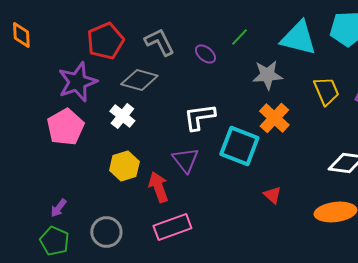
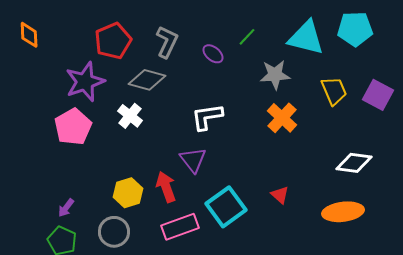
gray L-shape: (159, 42) -> (167, 42), turned 52
cyan square: (239, 146) -> (226, 207), moved, turned 33
yellow hexagon: (124, 166) -> (128, 193), moved

